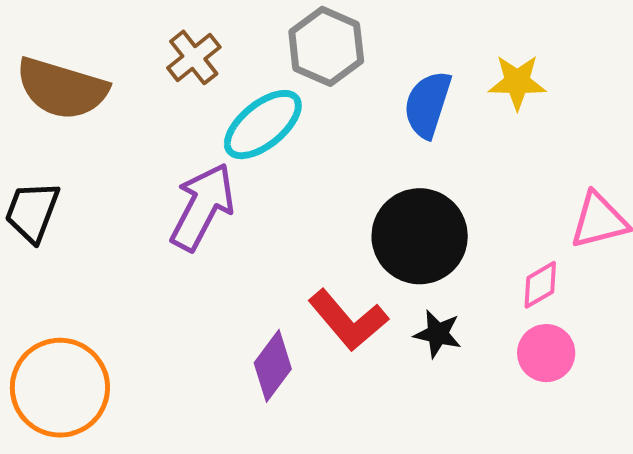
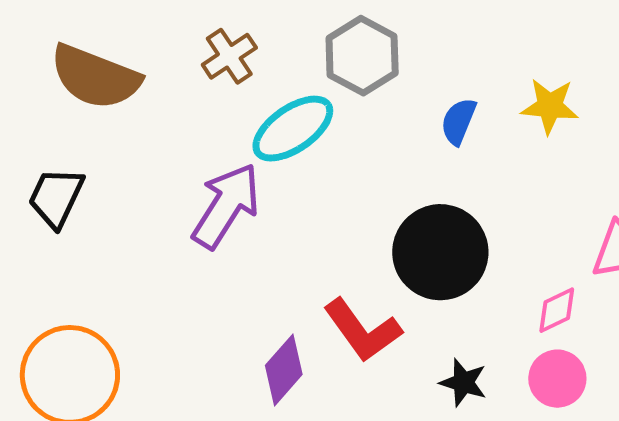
blue semicircle: (428, 104) -> (459, 121), size x0.7
black star: (438, 334) -> (463, 382), moved

